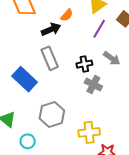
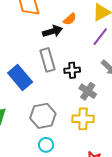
black cross: (84, 64) -> (72, 70), moved
yellow cross: (89, 132) -> (83, 119), moved
cyan circle: (28, 141) -> (46, 145), moved

